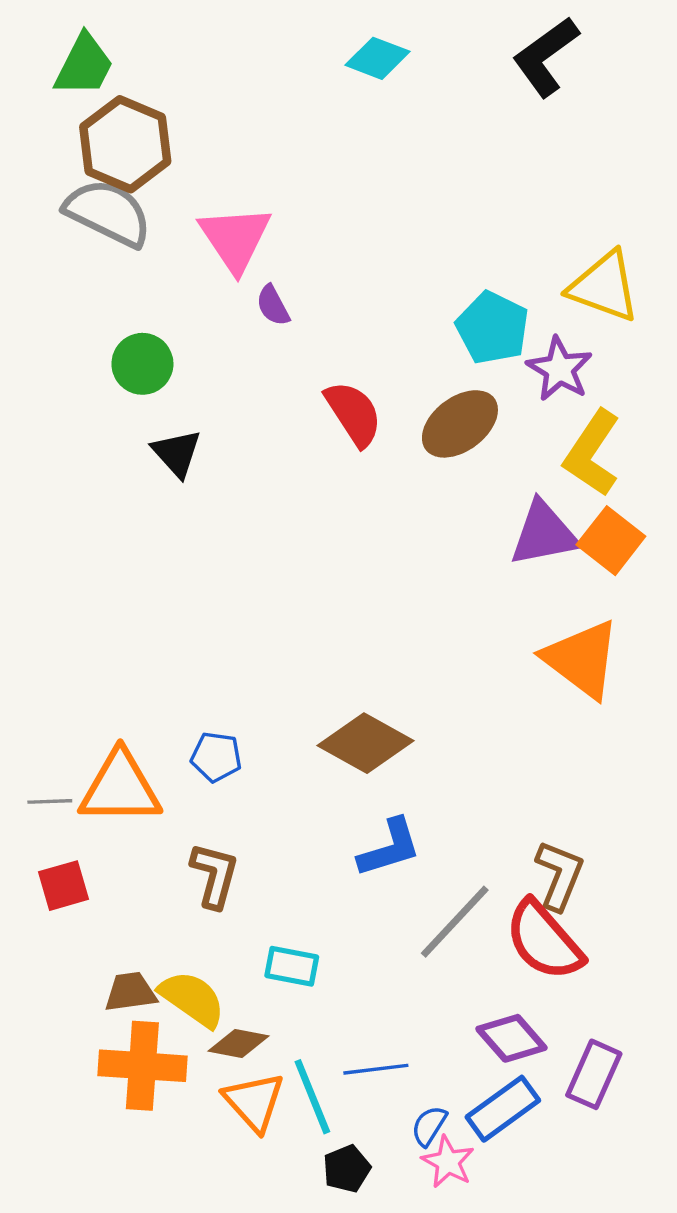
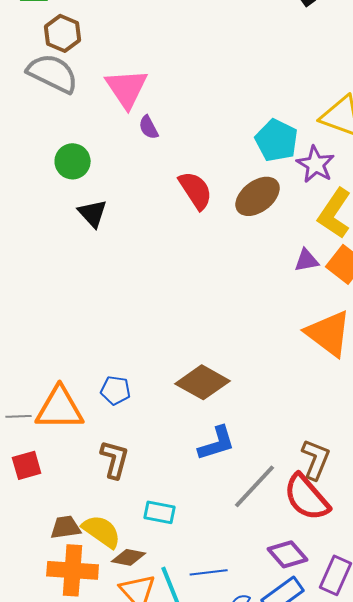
brown hexagon: (125, 144) -> (63, 33), size x0.7
purple triangle: (544, 534) -> (307, 260), size x0.6

